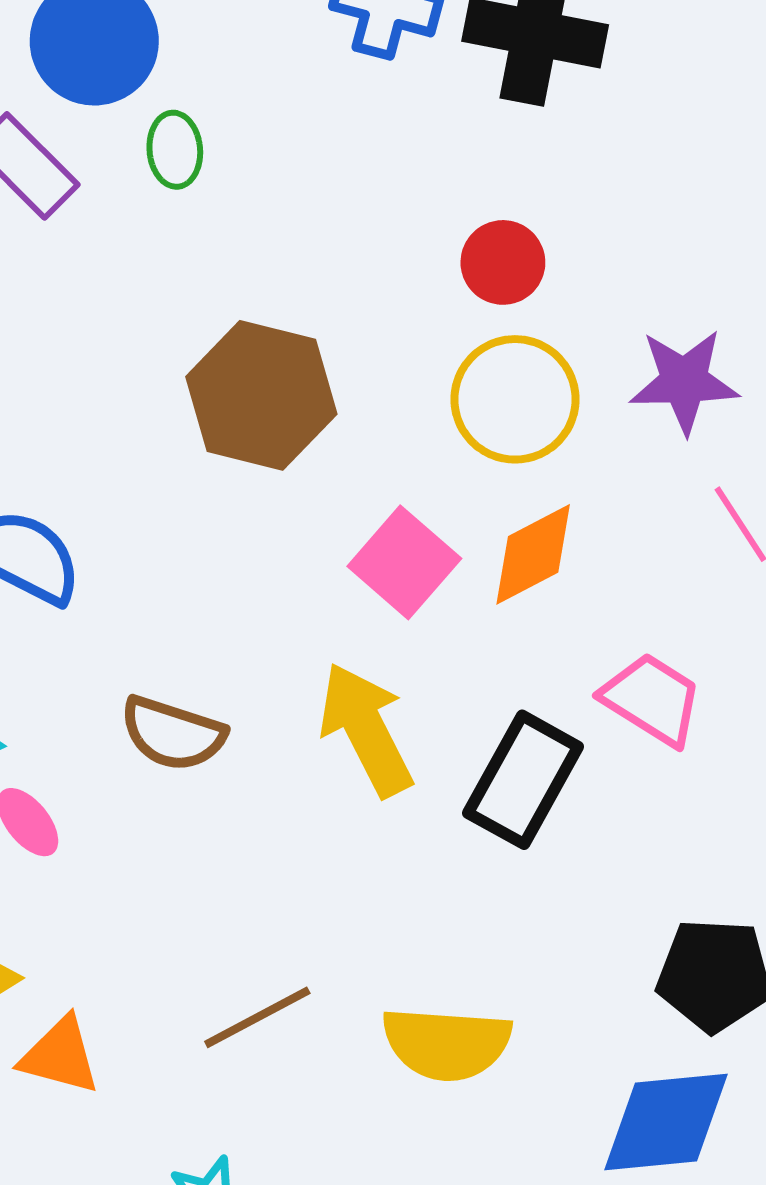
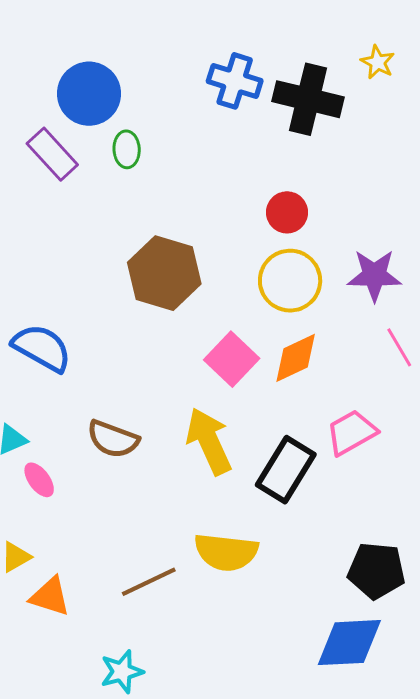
pink trapezoid: (652, 699) -> (351, 432), turned -64
yellow semicircle: (447, 1044) -> (226, 552), moved

